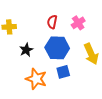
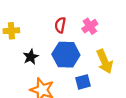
blue square: (63, 72) -> (83, 82), moved

